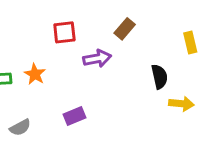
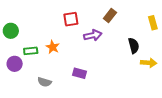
purple rectangle: (75, 116) -> (79, 73), turned 40
gray semicircle: (20, 127) -> (44, 82), turned 48

